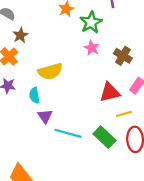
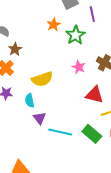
pink star: (92, 48) -> (79, 67), moved
red triangle: (110, 92) -> (95, 95), turned 30

